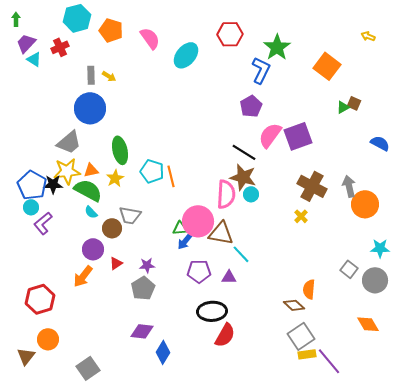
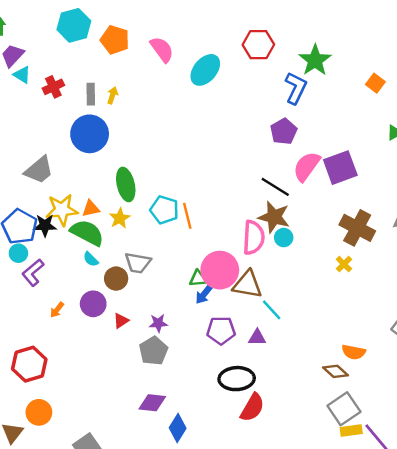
red cross: (60, 47) -> (53, 87), moved
orange square: (327, 66) -> (375, 83), size x0.6
yellow arrow: (109, 76) -> (112, 95), turned -104
gray trapezoid: (69, 142) -> (39, 170), moved
orange arrow: (83, 276) -> (57, 310), moved, size x0.6
orange semicircle: (309, 289) -> (354, 352), turned -84

